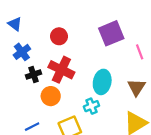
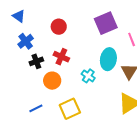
red cross: (61, 70) -> (61, 57), size x0.7
cyan ellipse: (102, 82) -> (108, 59), moved
cyan cross: (91, 106) -> (88, 76), moved, turned -32

